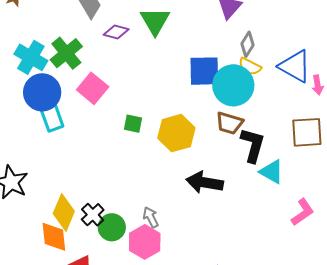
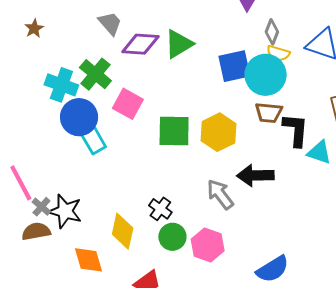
green triangle: (155, 21) -> (179, 44), moved, turned 40
purple diamond: (116, 32) -> (140, 44), size x1.5
green square: (133, 124) -> (174, 131), size x1.8
black cross: (93, 215) -> (160, 209), moved
gray arrow: (151, 217) -> (220, 194), moved, size x1.5
orange diamond: (54, 237) -> (88, 260), moved

